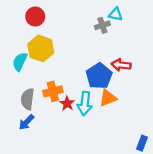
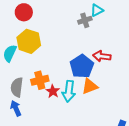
cyan triangle: (116, 14) -> (97, 10), turned -40
blue arrow: (26, 122) -> (16, 108), turned 112

